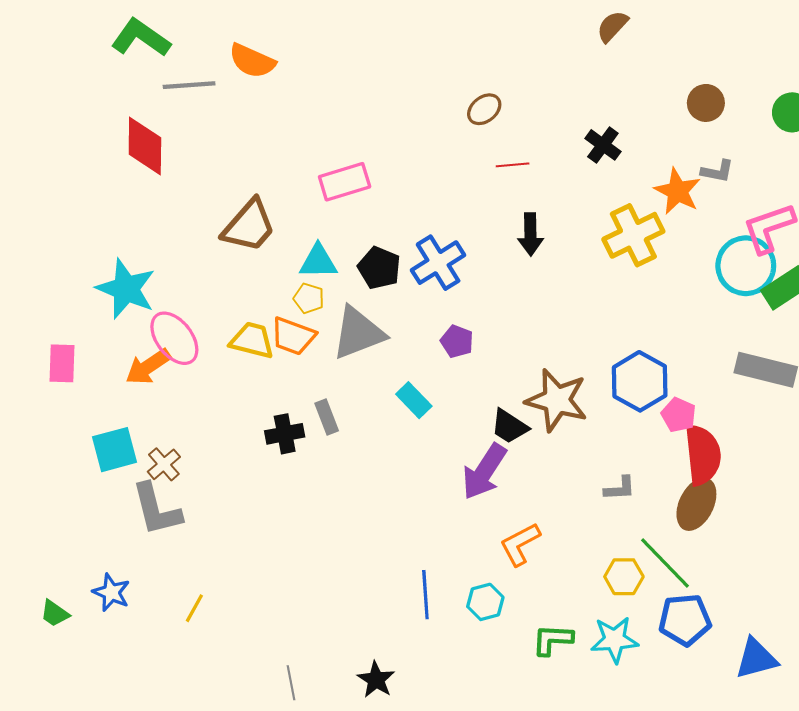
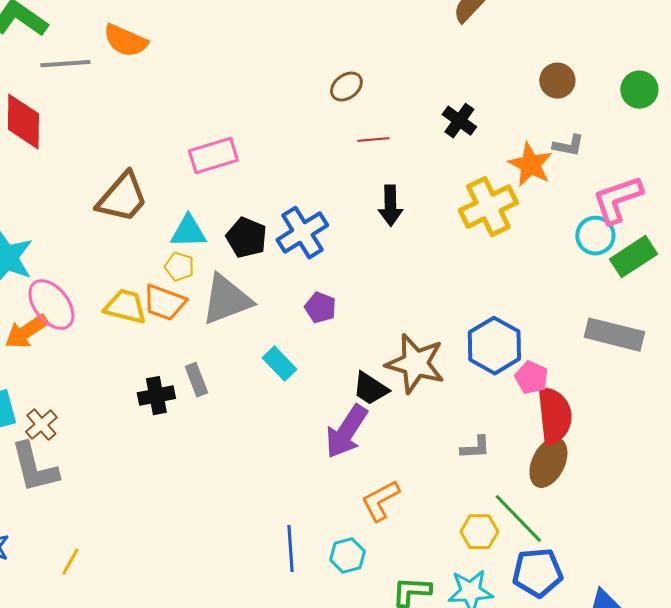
cyan circle: (746, 266) -> (595, 236), size x0.7

